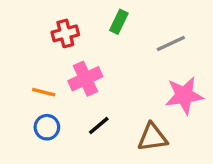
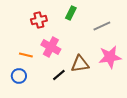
pink cross: (85, 79) -> (51, 47), turned -36
blue circle: (47, 127) -> (19, 76), moved
brown triangle: (152, 137) -> (80, 64), moved

